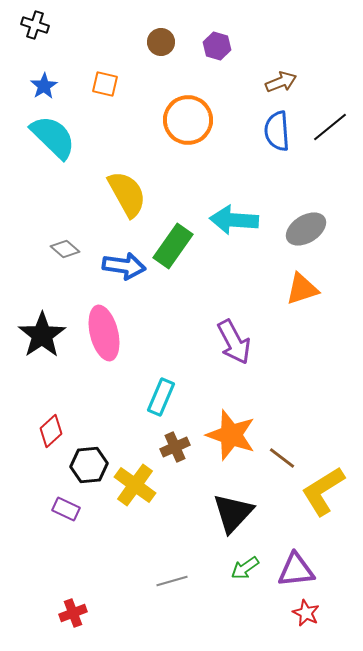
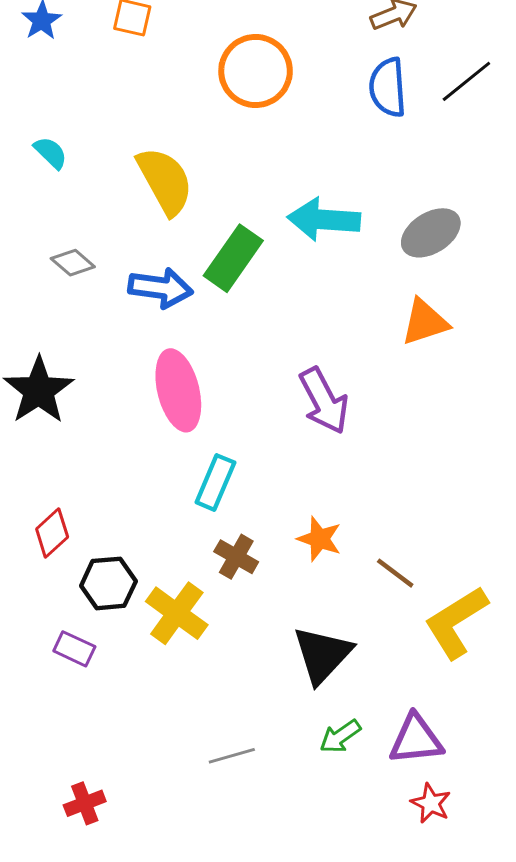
cyan semicircle: (53, 137) -> (51, 153), moved, size x0.5
pink ellipse: (104, 333) -> (178, 390), moved
orange star: (231, 435) -> (319, 539), size x0.6
brown cross: (175, 447) -> (236, 557), turned -36

